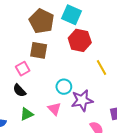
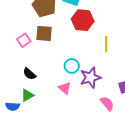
yellow line: (102, 68) -> (106, 44), turned 35
pink square: (23, 69) -> (24, 40), moved
green triangle: (27, 114) -> (27, 95), moved

